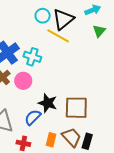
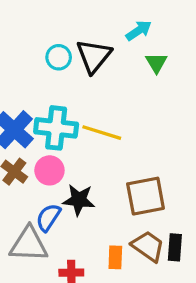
yellow line: (58, 36) -> (102, 133), moved
cyan cross: (32, 57) -> (56, 128), size x1.4
black star: (48, 103) -> (79, 200), moved
blue semicircle: (33, 117) -> (48, 217), moved

